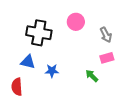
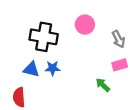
blue star: (52, 71) -> (53, 68), moved

